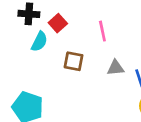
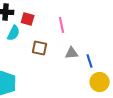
red square: (58, 23) -> (28, 19), turned -32

